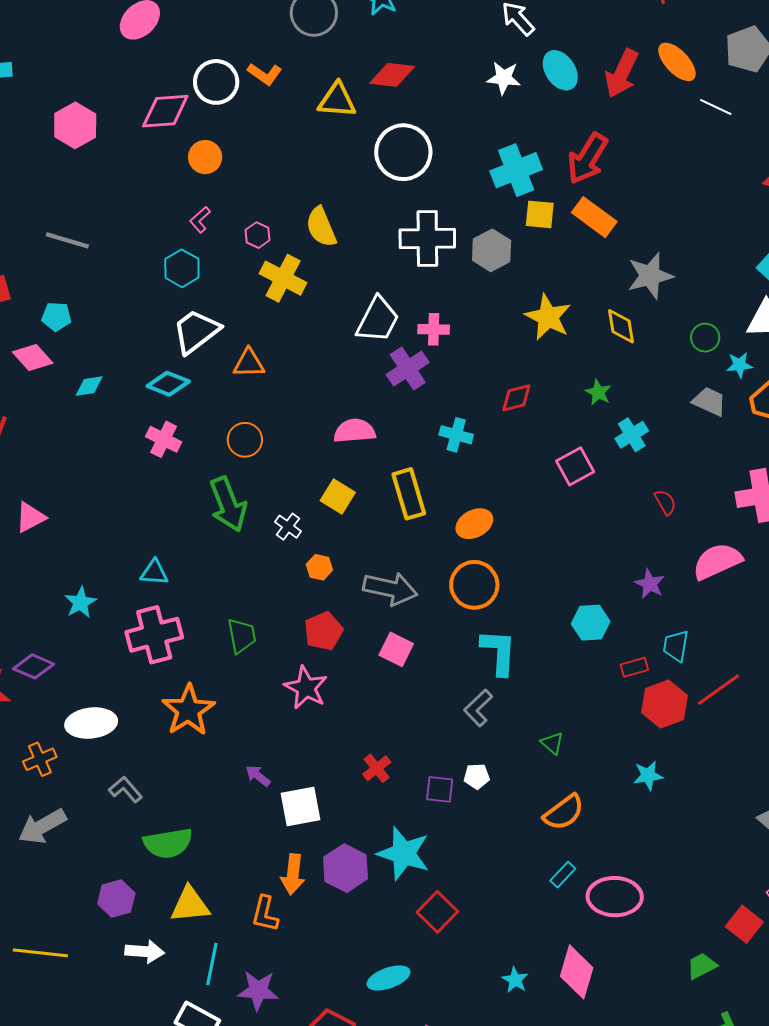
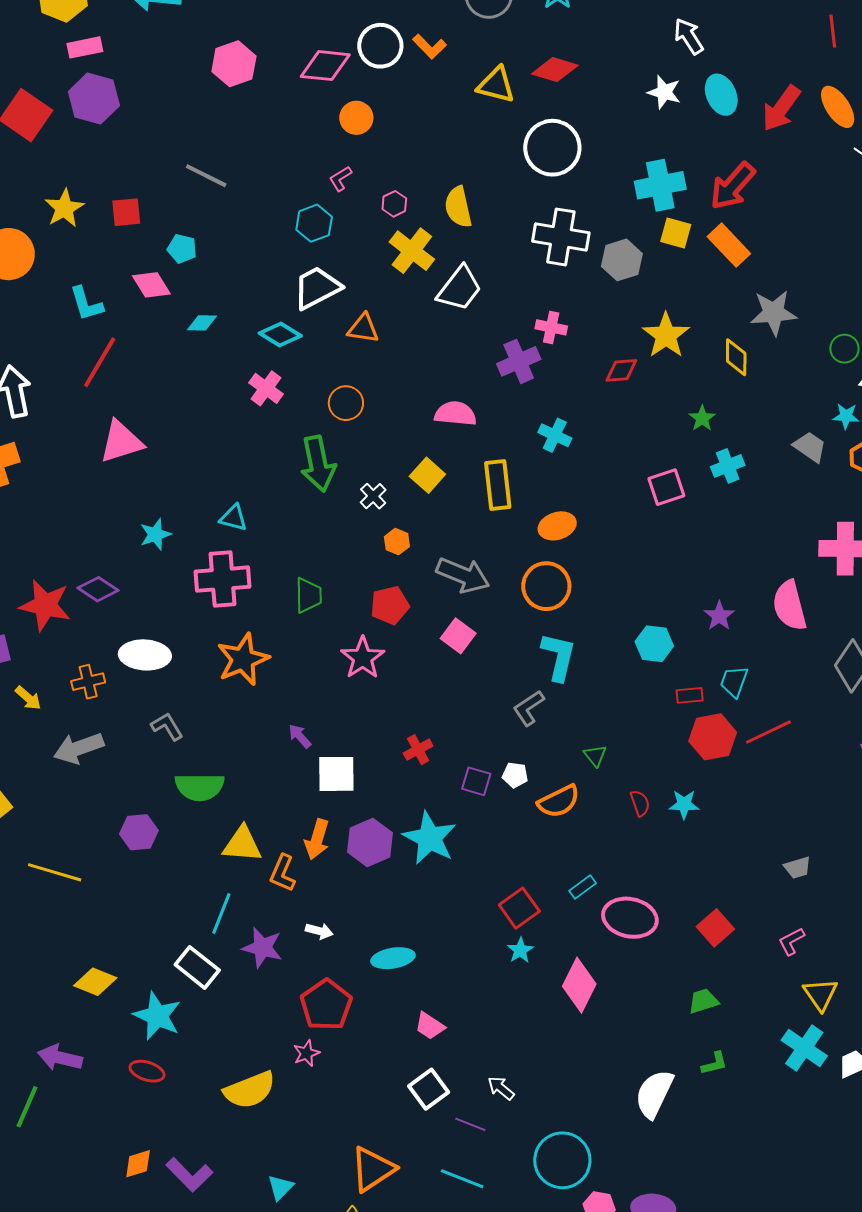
white trapezoid: (378, 320) -> (459, 288), moved
green circle: (705, 338) -> (844, 349), moved
red diamond: (516, 398) -> (621, 370), moved
red semicircle: (665, 502) -> (640, 803), moved
pink triangle: (30, 517) -> (121, 442), size x1.4
pink semicircle: (717, 561) -> (790, 606), turned -90
orange semicircle: (564, 812) -> (559, 801), moved
yellow triangle: (190, 905) -> (242, 844), moved
red square: (437, 912) -> (519, 908), moved
red square: (744, 924) -> (715, 928), moved
white arrow: (145, 951) -> (319, 931), moved, size x0.7
cyan star: (515, 980) -> (520, 950), moved

